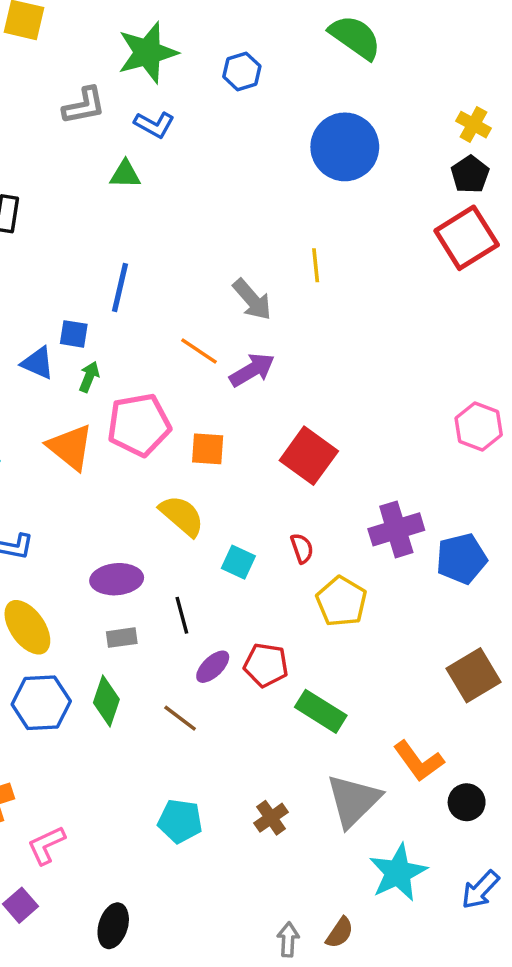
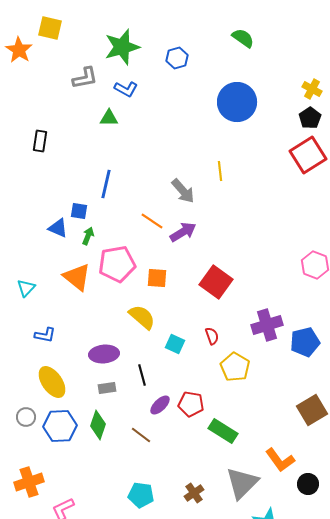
green semicircle: (355, 37) -> (243, 38), size x0.7

